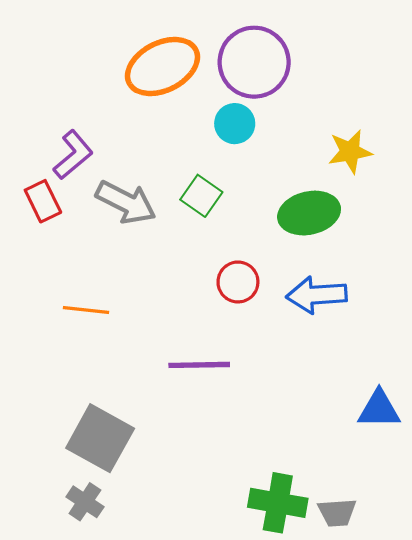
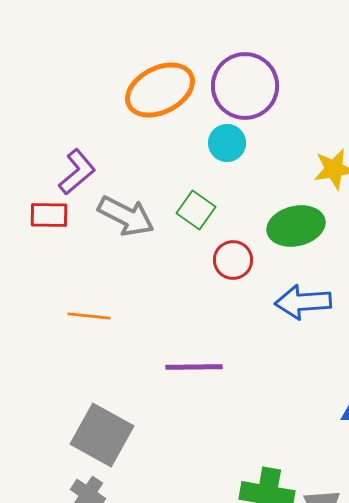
red rectangle: (43, 201) -> (49, 215), turned -63
red circle: (238, 282) -> (233, 260), moved

